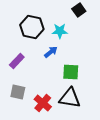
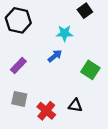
black hexagon: (32, 27) -> (18, 20), moved
green square: (71, 72) -> (90, 70), moved, turned 30
black triangle: (70, 98) -> (75, 105), size x0.6

